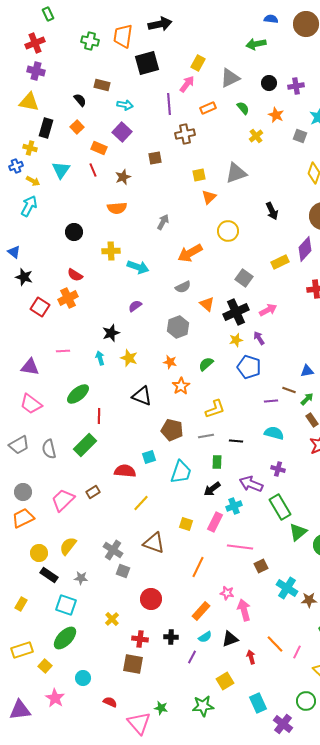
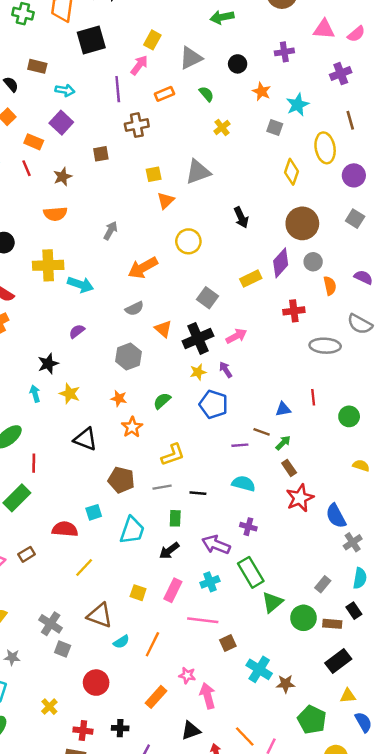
purple cross: (296, 86) -> (284, 52), moved
orange star: (276, 115) -> (262, 92), moved
yellow cross: (111, 251) -> (48, 265), size x1.4
cyan cross: (234, 506) -> (210, 582), moved
cyan semicircle: (205, 637) -> (121, 642), moved

